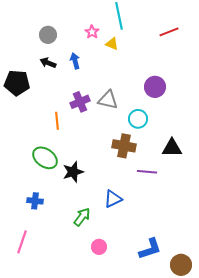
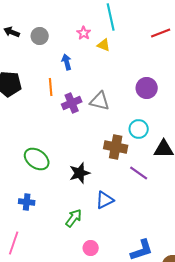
black arrow: (48, 63) -> (12, 32), moved
cyan circle: (138, 119) -> (139, 129), moved
orange line: (57, 121) -> (51, 87), moved
black star: (73, 172) -> (80, 173), moved
purple line: (147, 172) -> (139, 173), turned 30

